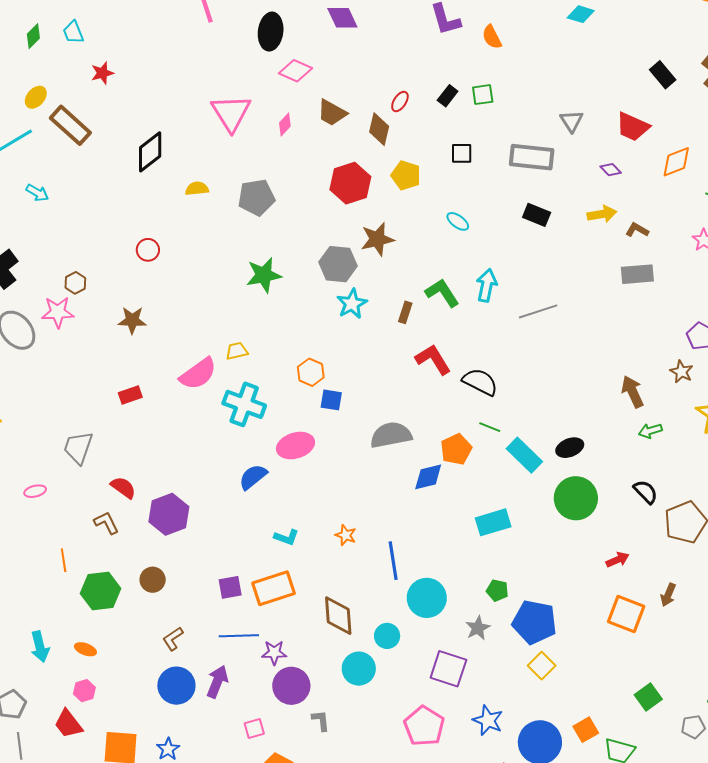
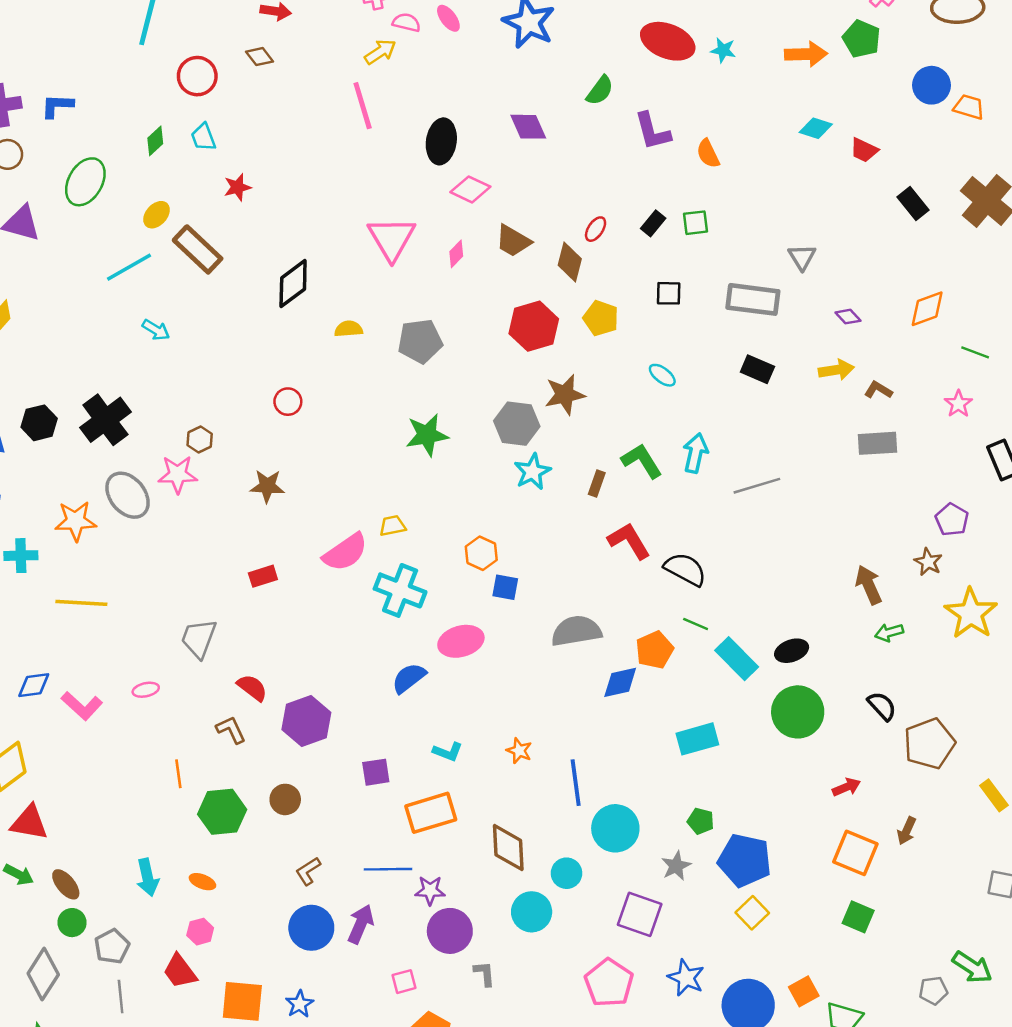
red trapezoid: (633, 127) -> (864, 150), moved, size x0.7
purple square: (230, 587) -> (376, 772), moved
green square: (648, 697) -> (858, 917), moved, turned -32

